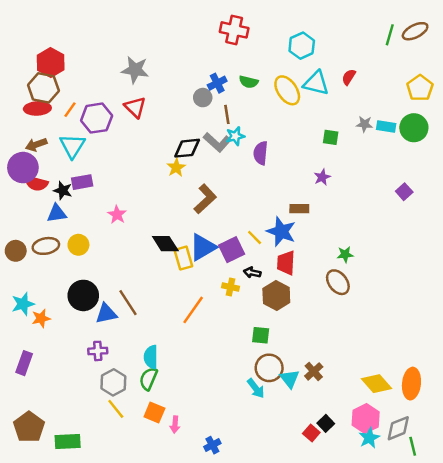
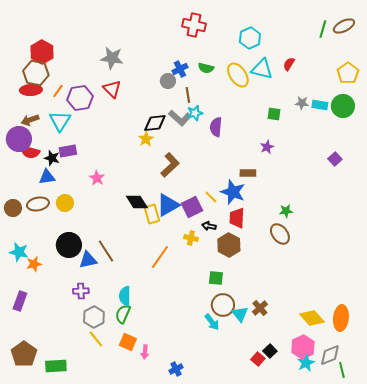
cyan star: (23, 304) -> (19, 252), turned 30

